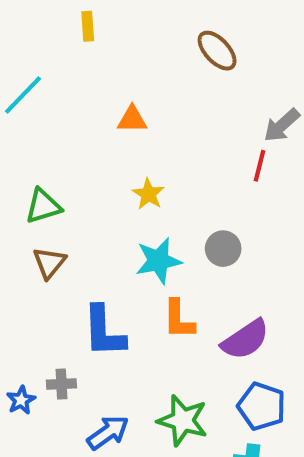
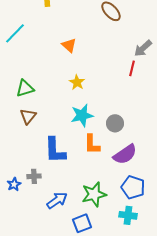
orange triangle: (132, 119) -> (69, 45), turned 42
gray circle: (223, 249) -> (115, 123), moved
green star: (183, 420) -> (94, 194), turned -30

